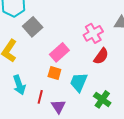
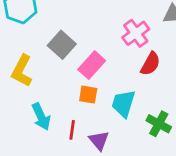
gray square: (33, 27) -> (62, 45), moved

